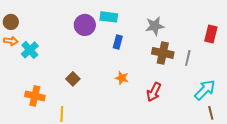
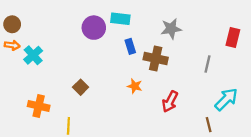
blue rectangle: (118, 42) -> (130, 46), turned -32
brown cross: (163, 53) -> (156, 58), moved
brown line: (211, 113) -> (209, 125), moved

